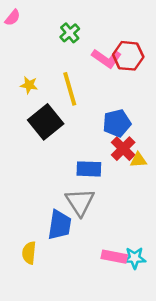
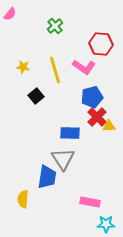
pink L-shape: (107, 58) -> (84, 67), moved
black square: (46, 122) -> (36, 96), size x0.6
cyan star: (135, 258) -> (106, 224), moved

